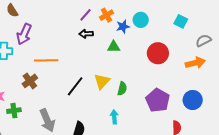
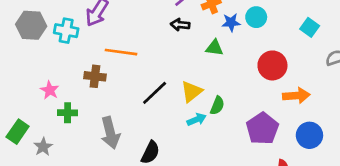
orange arrow: (195, 63) -> (296, 96), moved
brown cross: (30, 81) -> (95, 76), turned 35
cyan arrow: (114, 117) -> (197, 119), moved, turned 64

